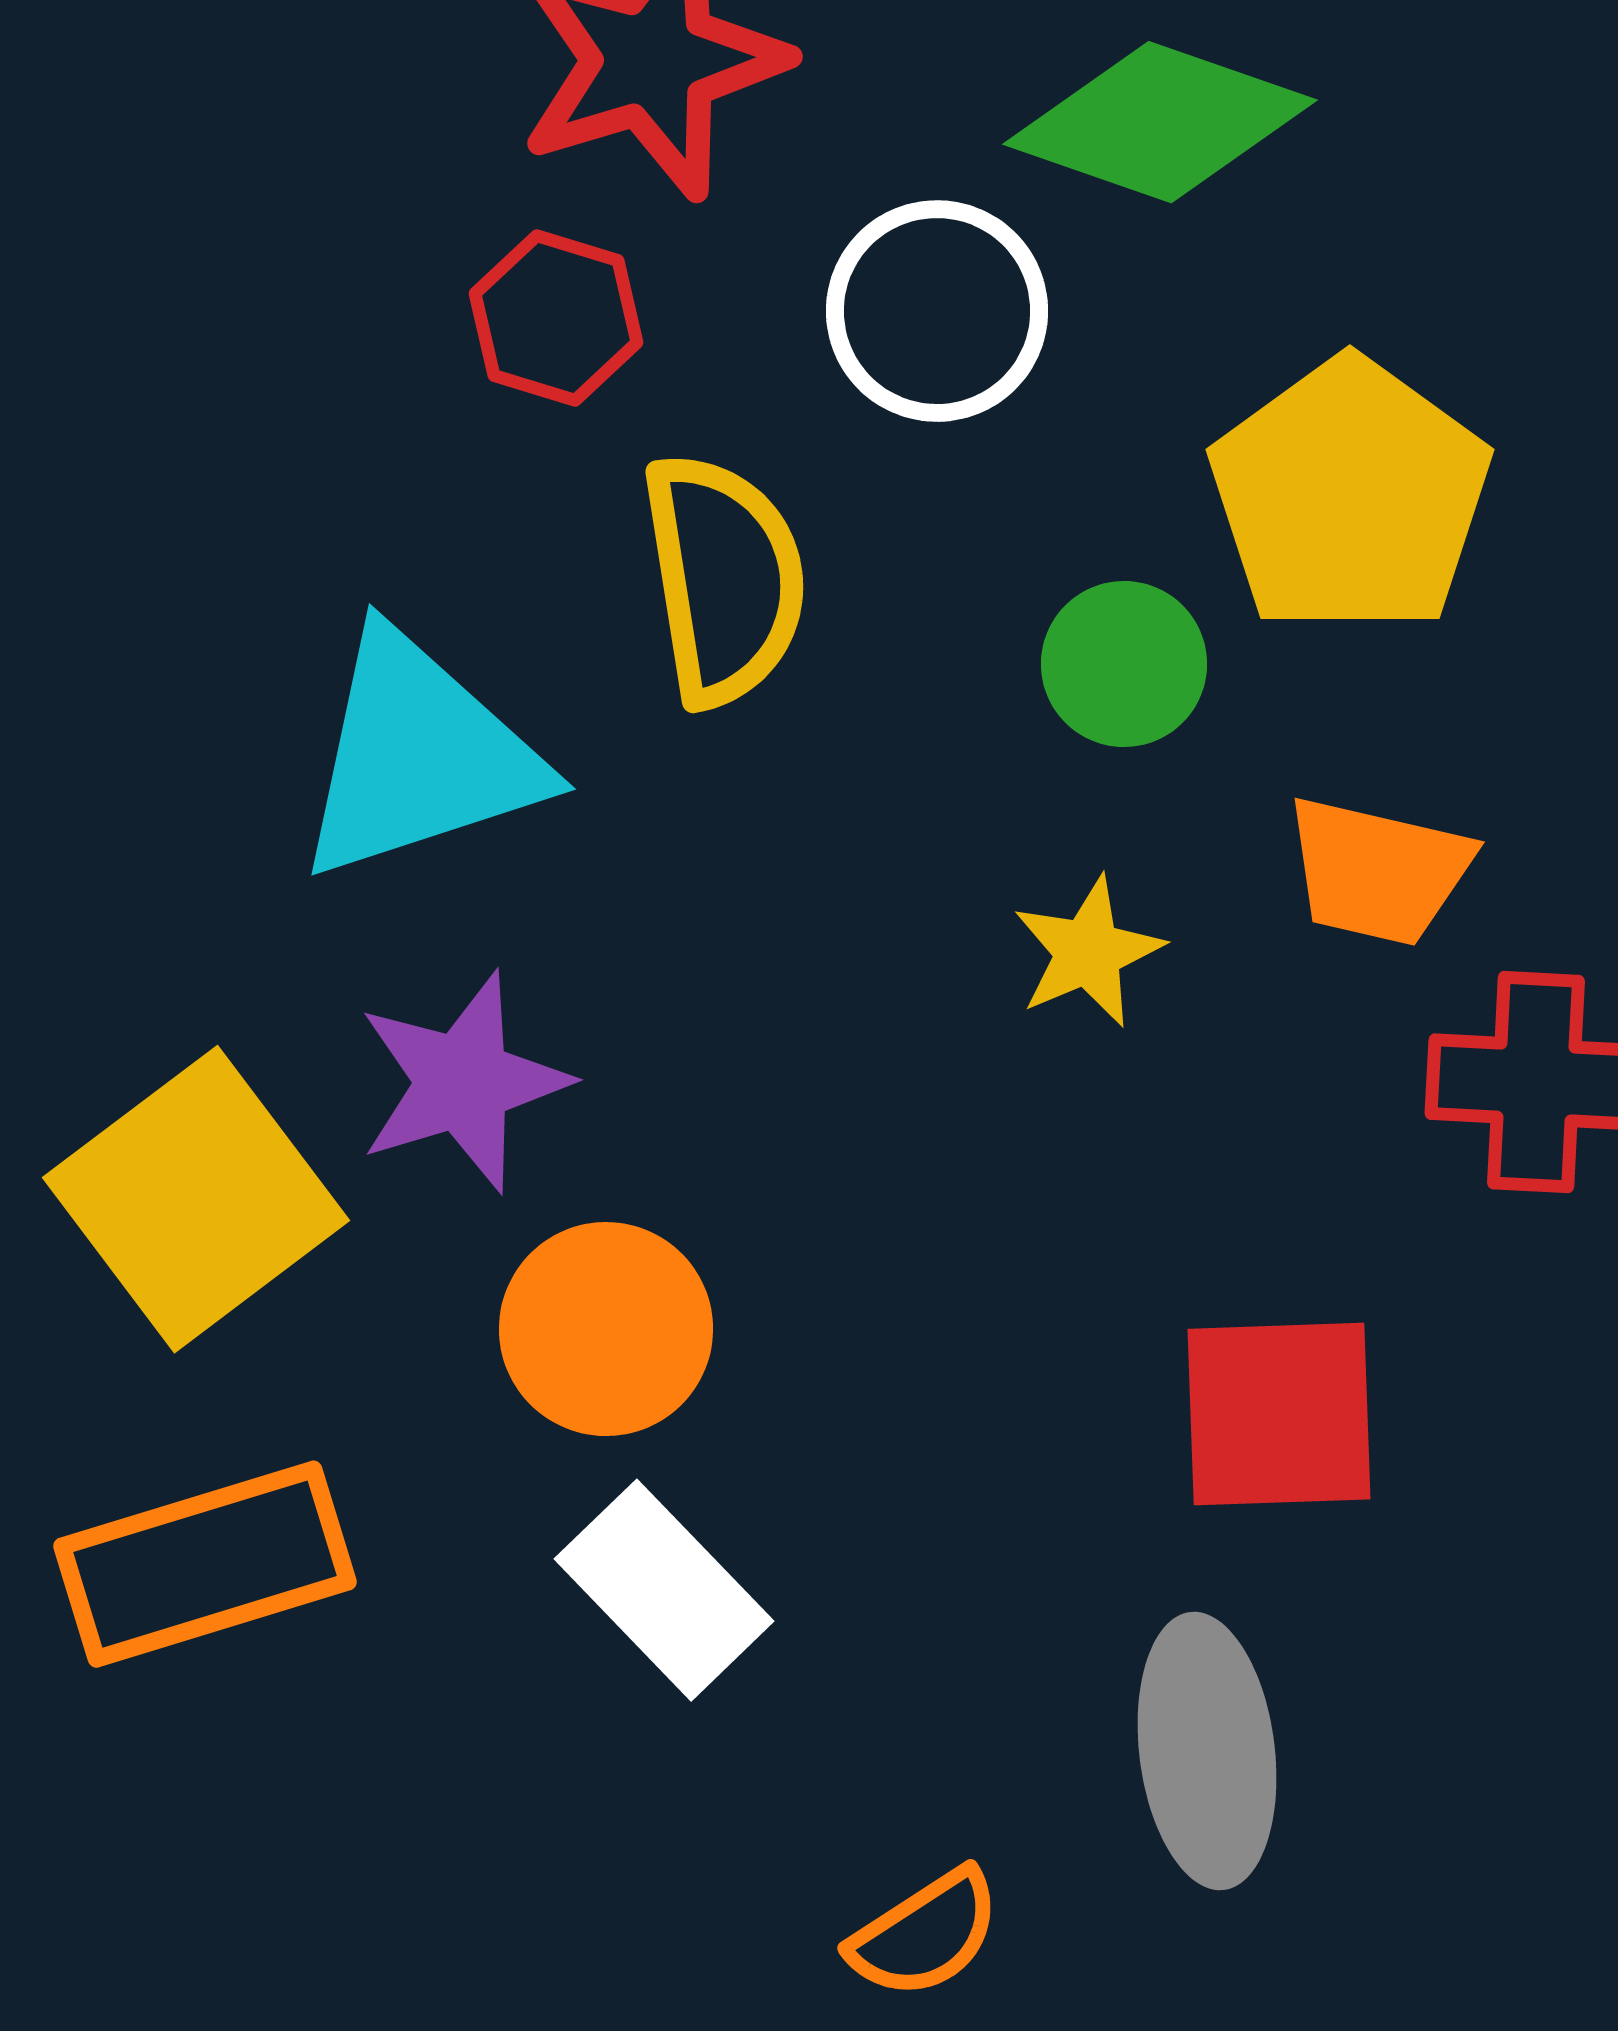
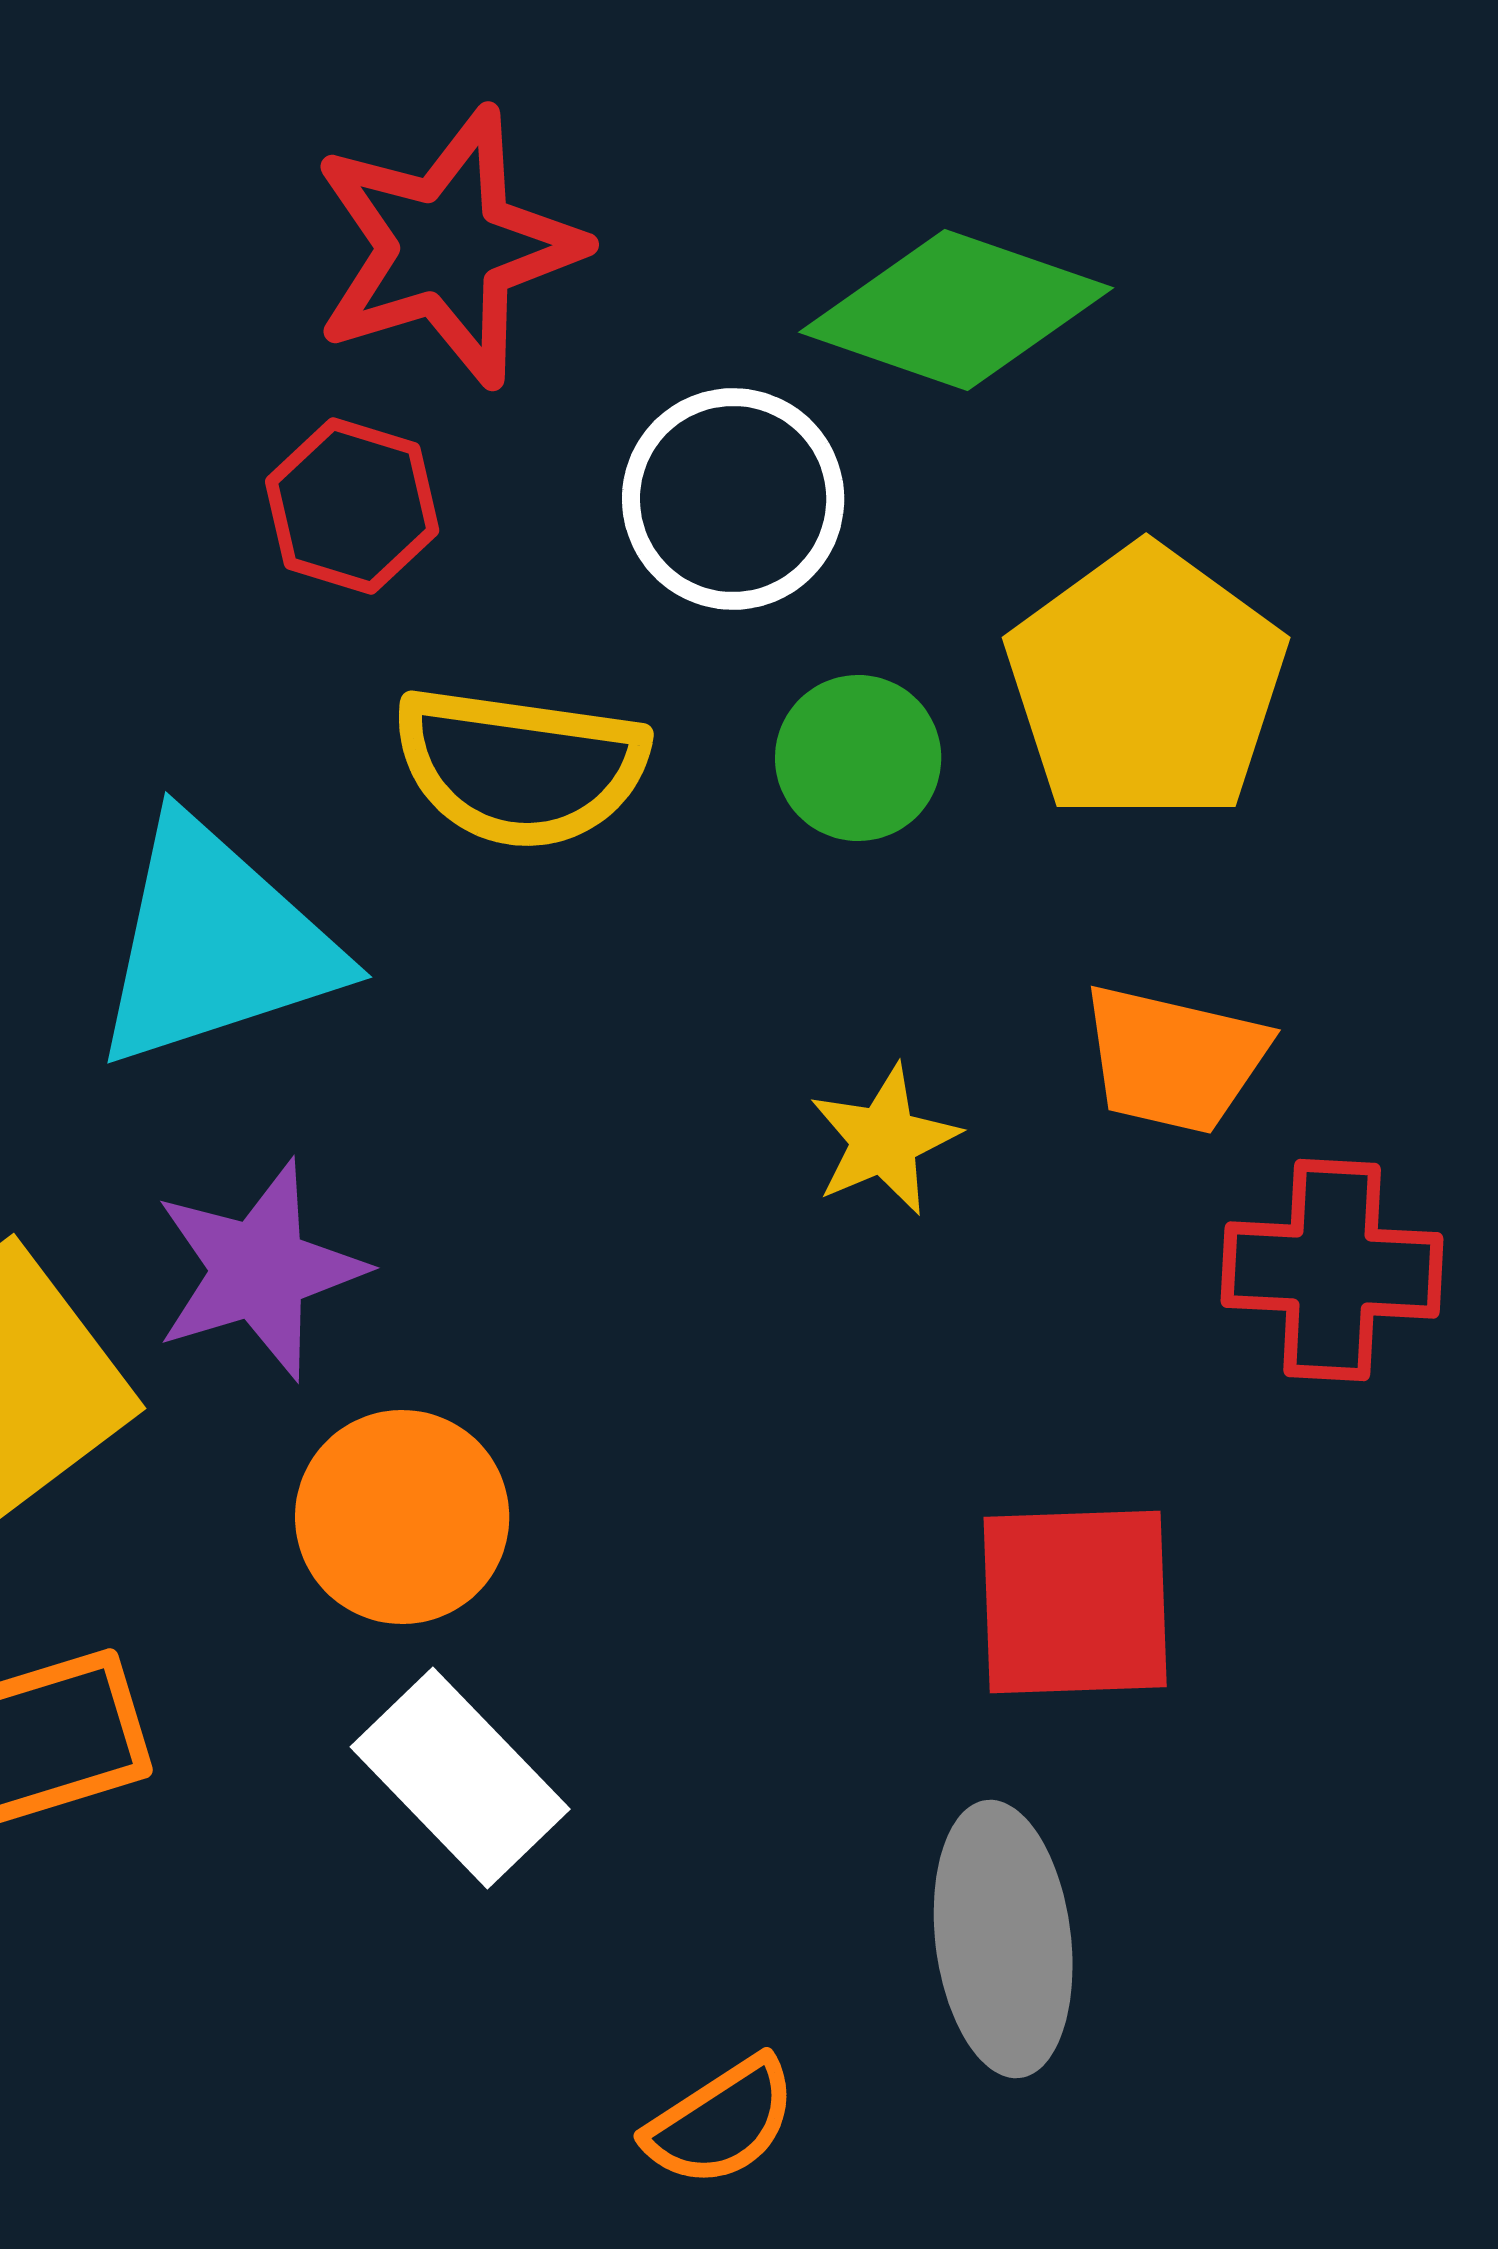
yellow semicircle: (724, 579) -> (520, 767), turned 107
green circle: (1124, 664) -> (858, 758), moved

